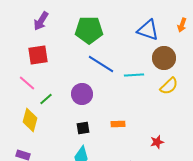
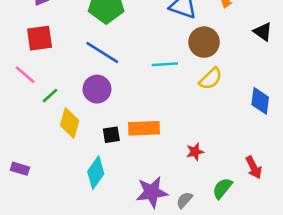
blue line: (101, 64) -> (102, 53), moved
yellow diamond: (30, 120) -> (70, 123), moved
orange rectangle: (118, 124) -> (144, 128), size x1.6
black square: (83, 128) -> (111, 135), moved

